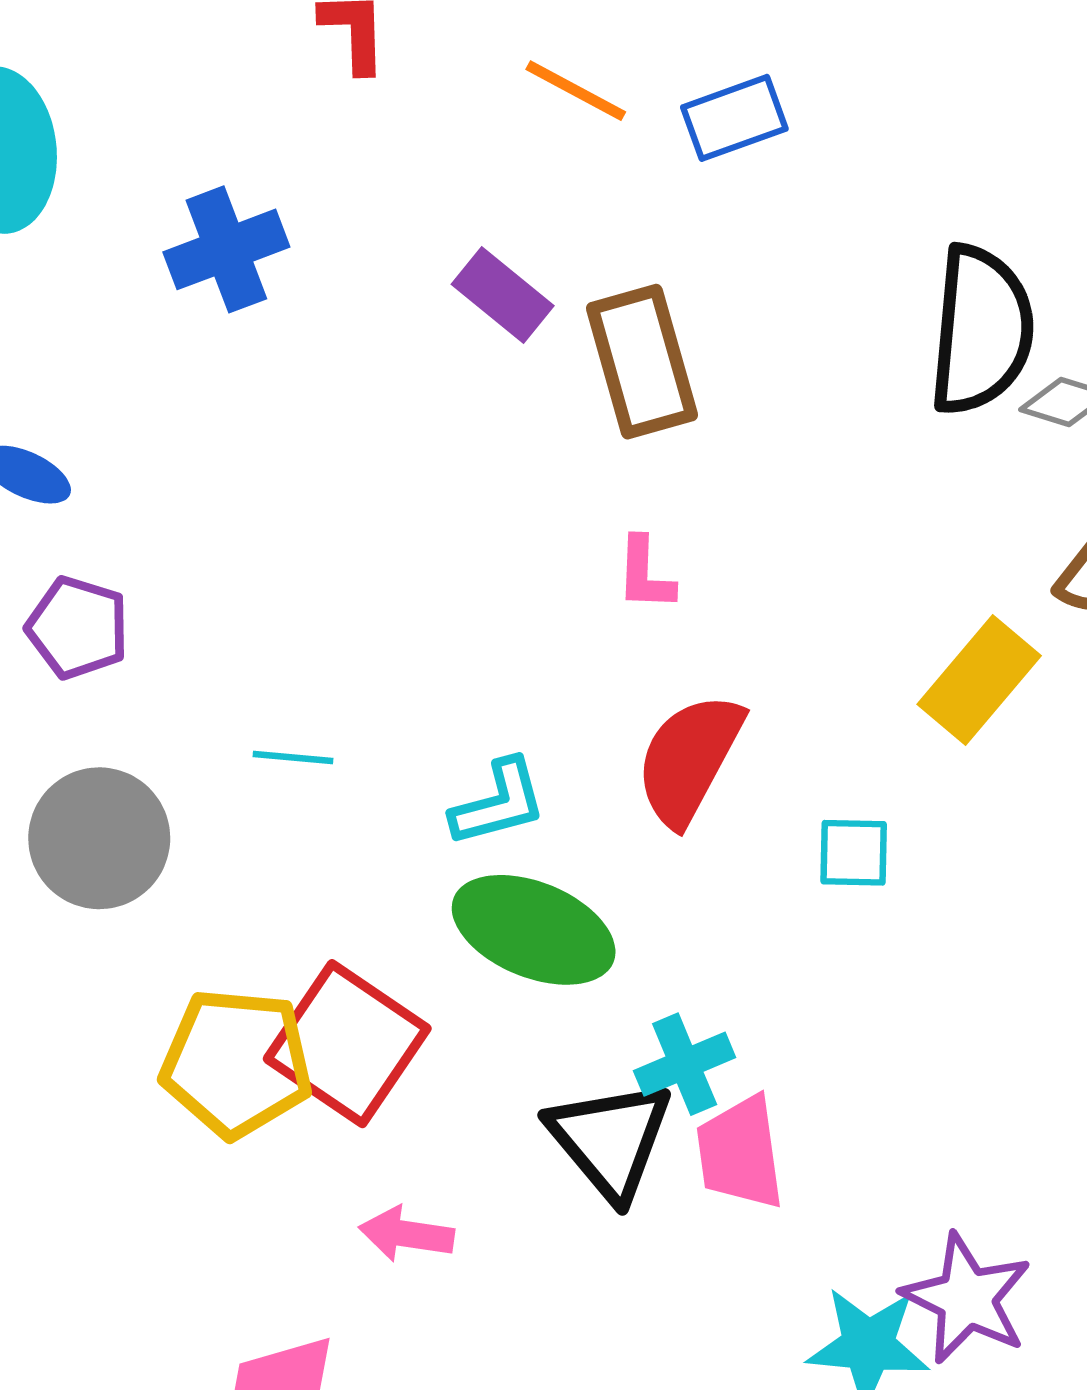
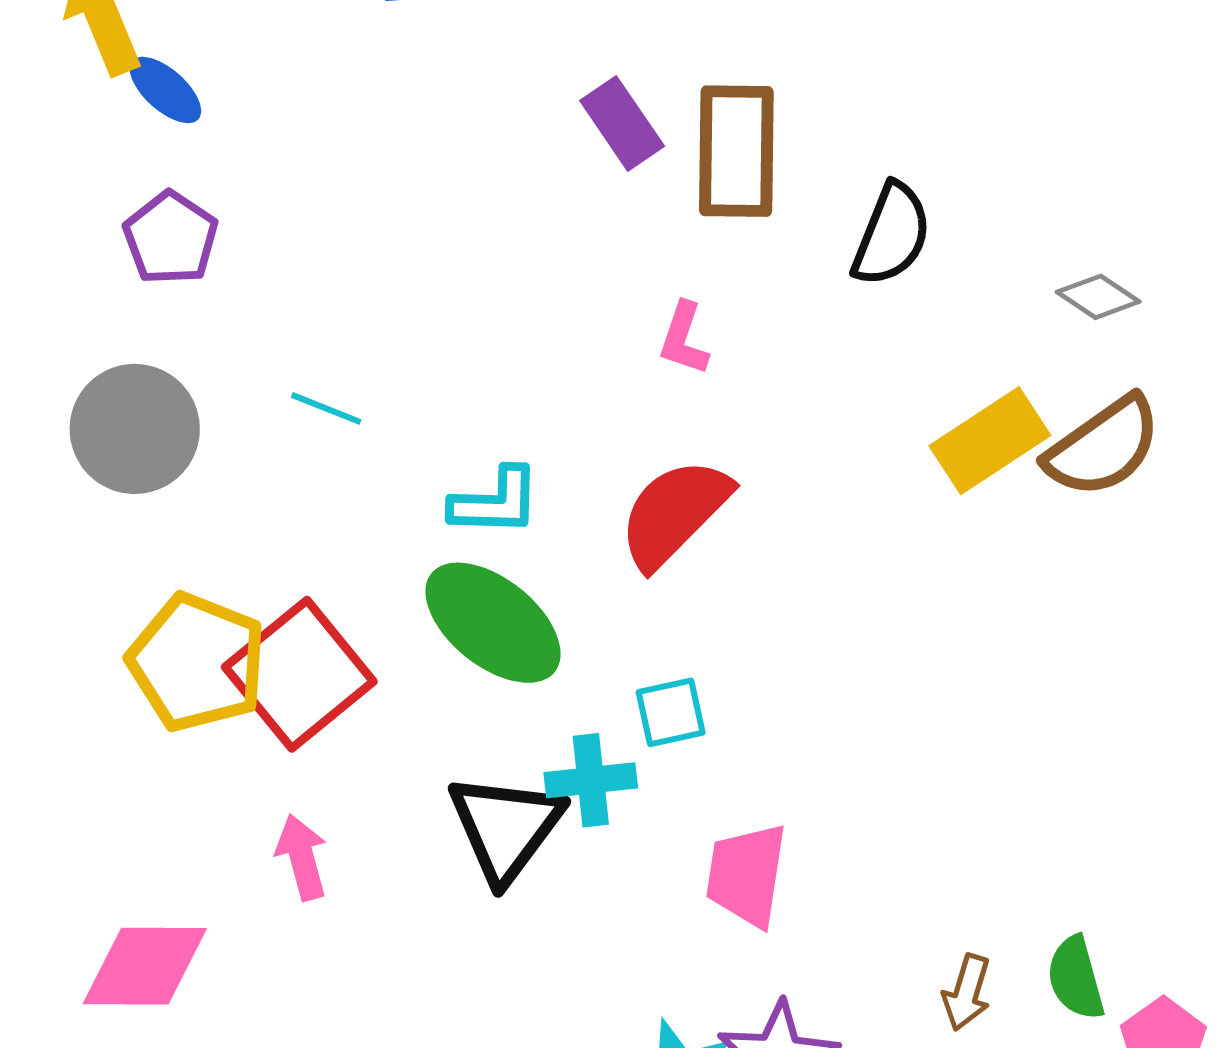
purple rectangle: (503, 295) -> (622, 123), moved
black semicircle: (981, 330) -> (892, 235), moved, size x0.7
yellow rectangle: (979, 680) -> (990, 441), moved
cyan square: (854, 853) -> (671, 712), moved, turned -30
pink trapezoid: (740, 1153) -> (746, 875), moved
pink arrow: (406, 1234) -> (302, 857), turned 50

